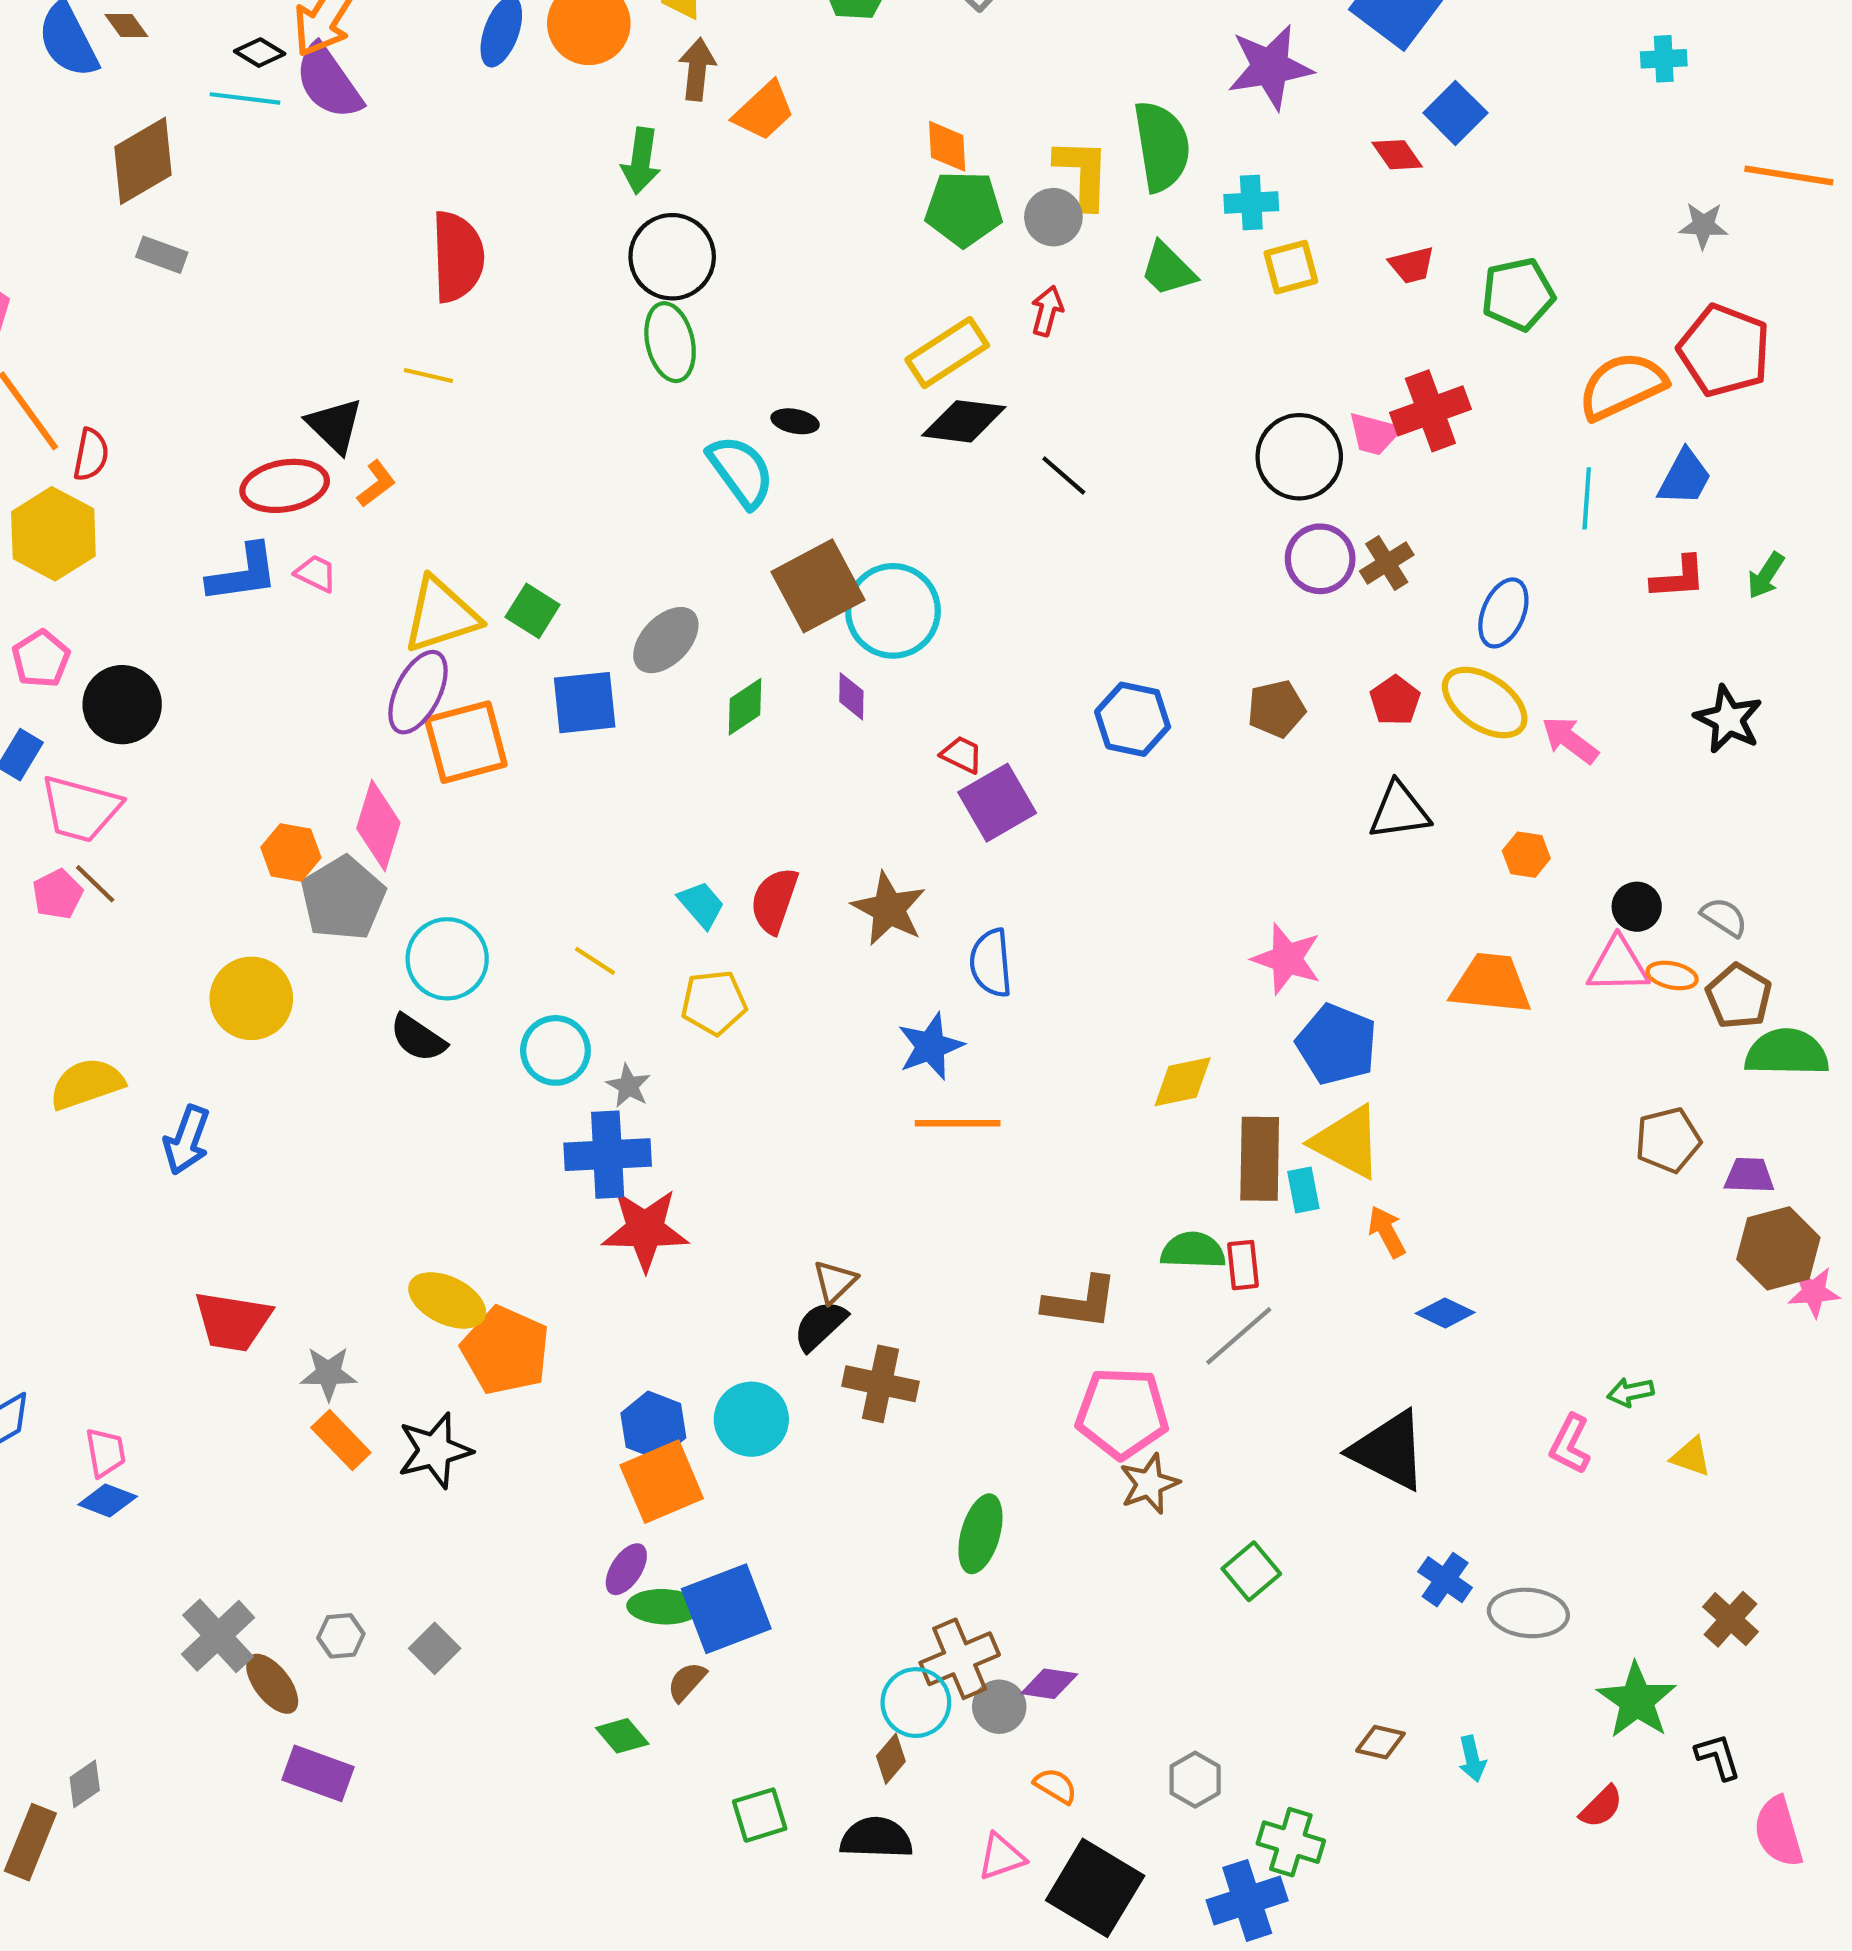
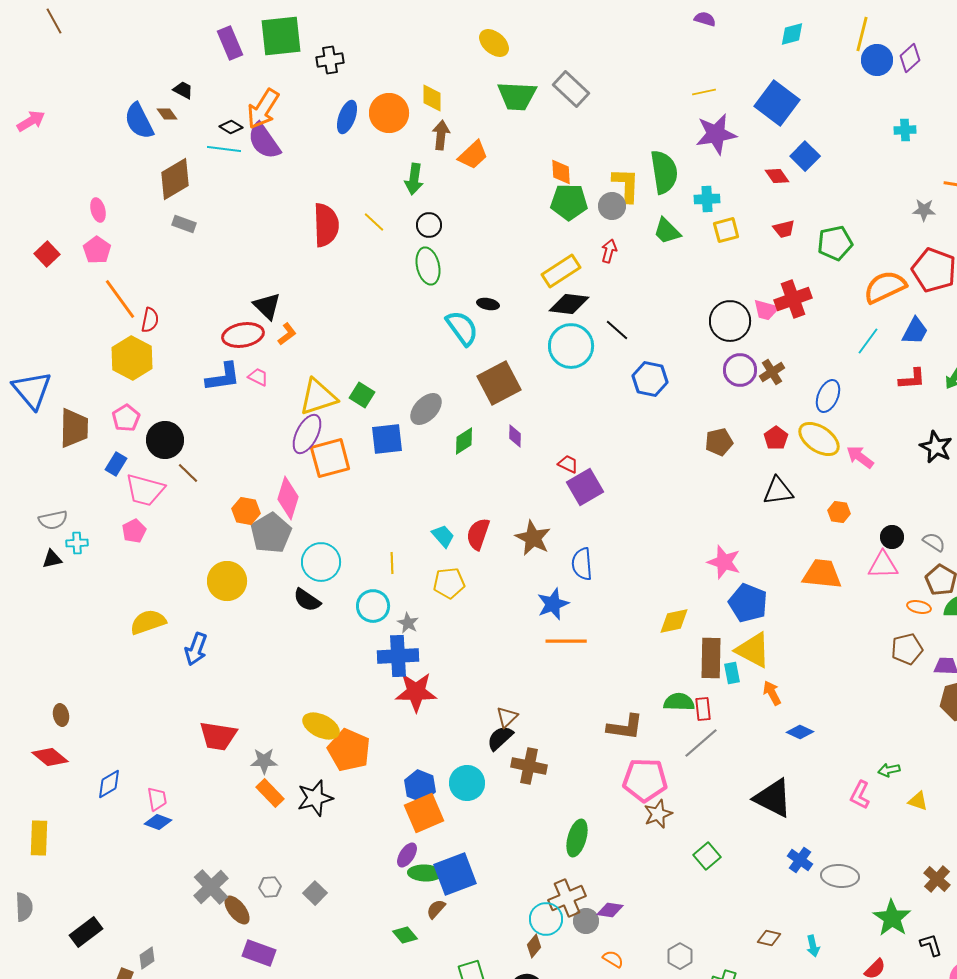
black circle: (672, 257) -> (429, 225), size x0.6
yellow line: (428, 375) -> (374, 222), moved, turned 30
cyan line: (1587, 498) -> (868, 341), turned 32
cyan circle: (893, 611) -> (571, 346), moved
blue hexagon: (1133, 719) -> (650, 379), moved
brown line: (95, 884) -> (188, 473), moved
yellow line: (595, 961) -> (392, 563), turned 55
orange ellipse: (1672, 975) -> (919, 607), moved

